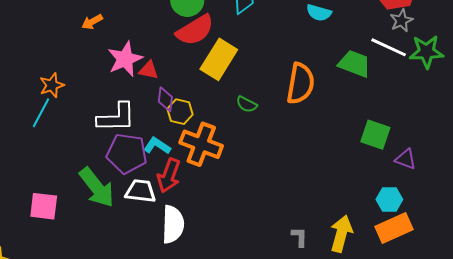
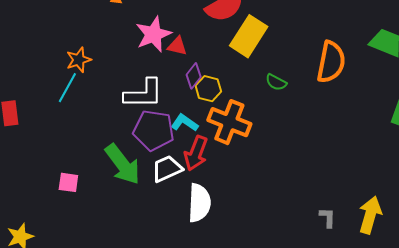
purple diamond: (165, 99) -> (194, 76), turned 30
white trapezoid: (141, 191) -> (167, 169), turned -32
pink square: (44, 206) -> (68, 182), size x0.7

